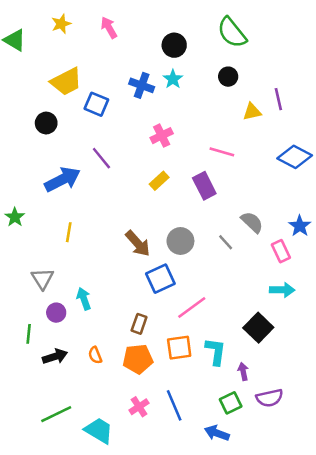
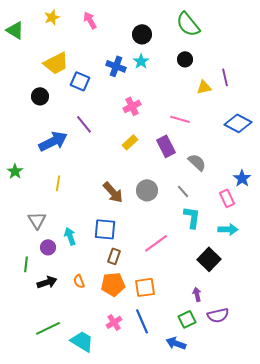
gray semicircle: (252, 222) -> (197, 162), moved
blue square: (160, 279) -> (105, 229), moved, turned 30
orange square: (179, 348) -> (145, 287), moved
cyan L-shape: (216, 351) -> (192, 217), moved

